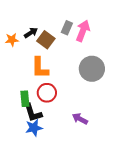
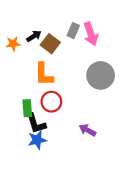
pink arrow: (83, 31) -> (91, 34), turned 140

